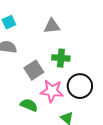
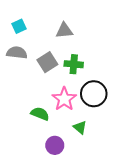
gray square: (34, 70) -> (47, 62), moved
pink star: (52, 91) -> (64, 99), turned 30

